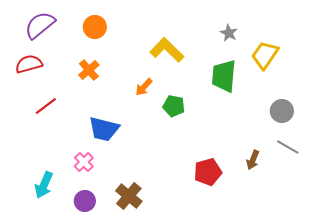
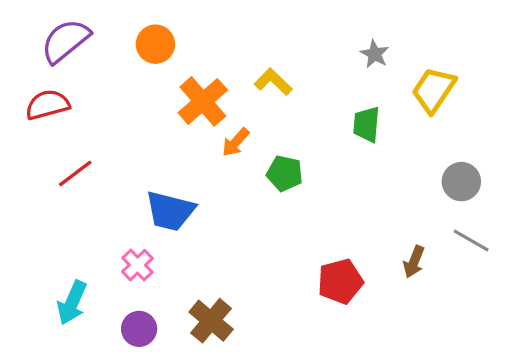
yellow L-shape: (167, 50) -> (273, 82), size x0.7
orange cross: (89, 70) -> (203, 101), moved, size x1.4
green trapezoid: (224, 76) -> (366, 124), size x0.7

